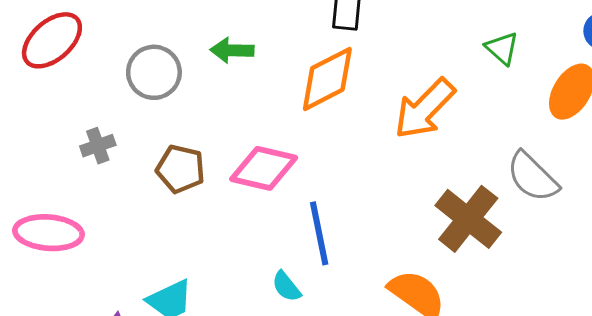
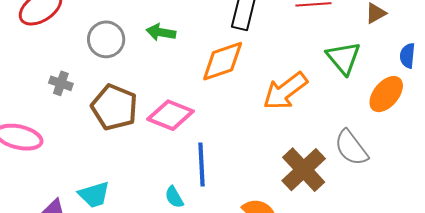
green triangle: (502, 48) -> (343, 58), size x1.5
gray cross: (98, 146) -> (61, 83), turned 30
brown pentagon: (180, 169) -> (114, 107), size x1.4

